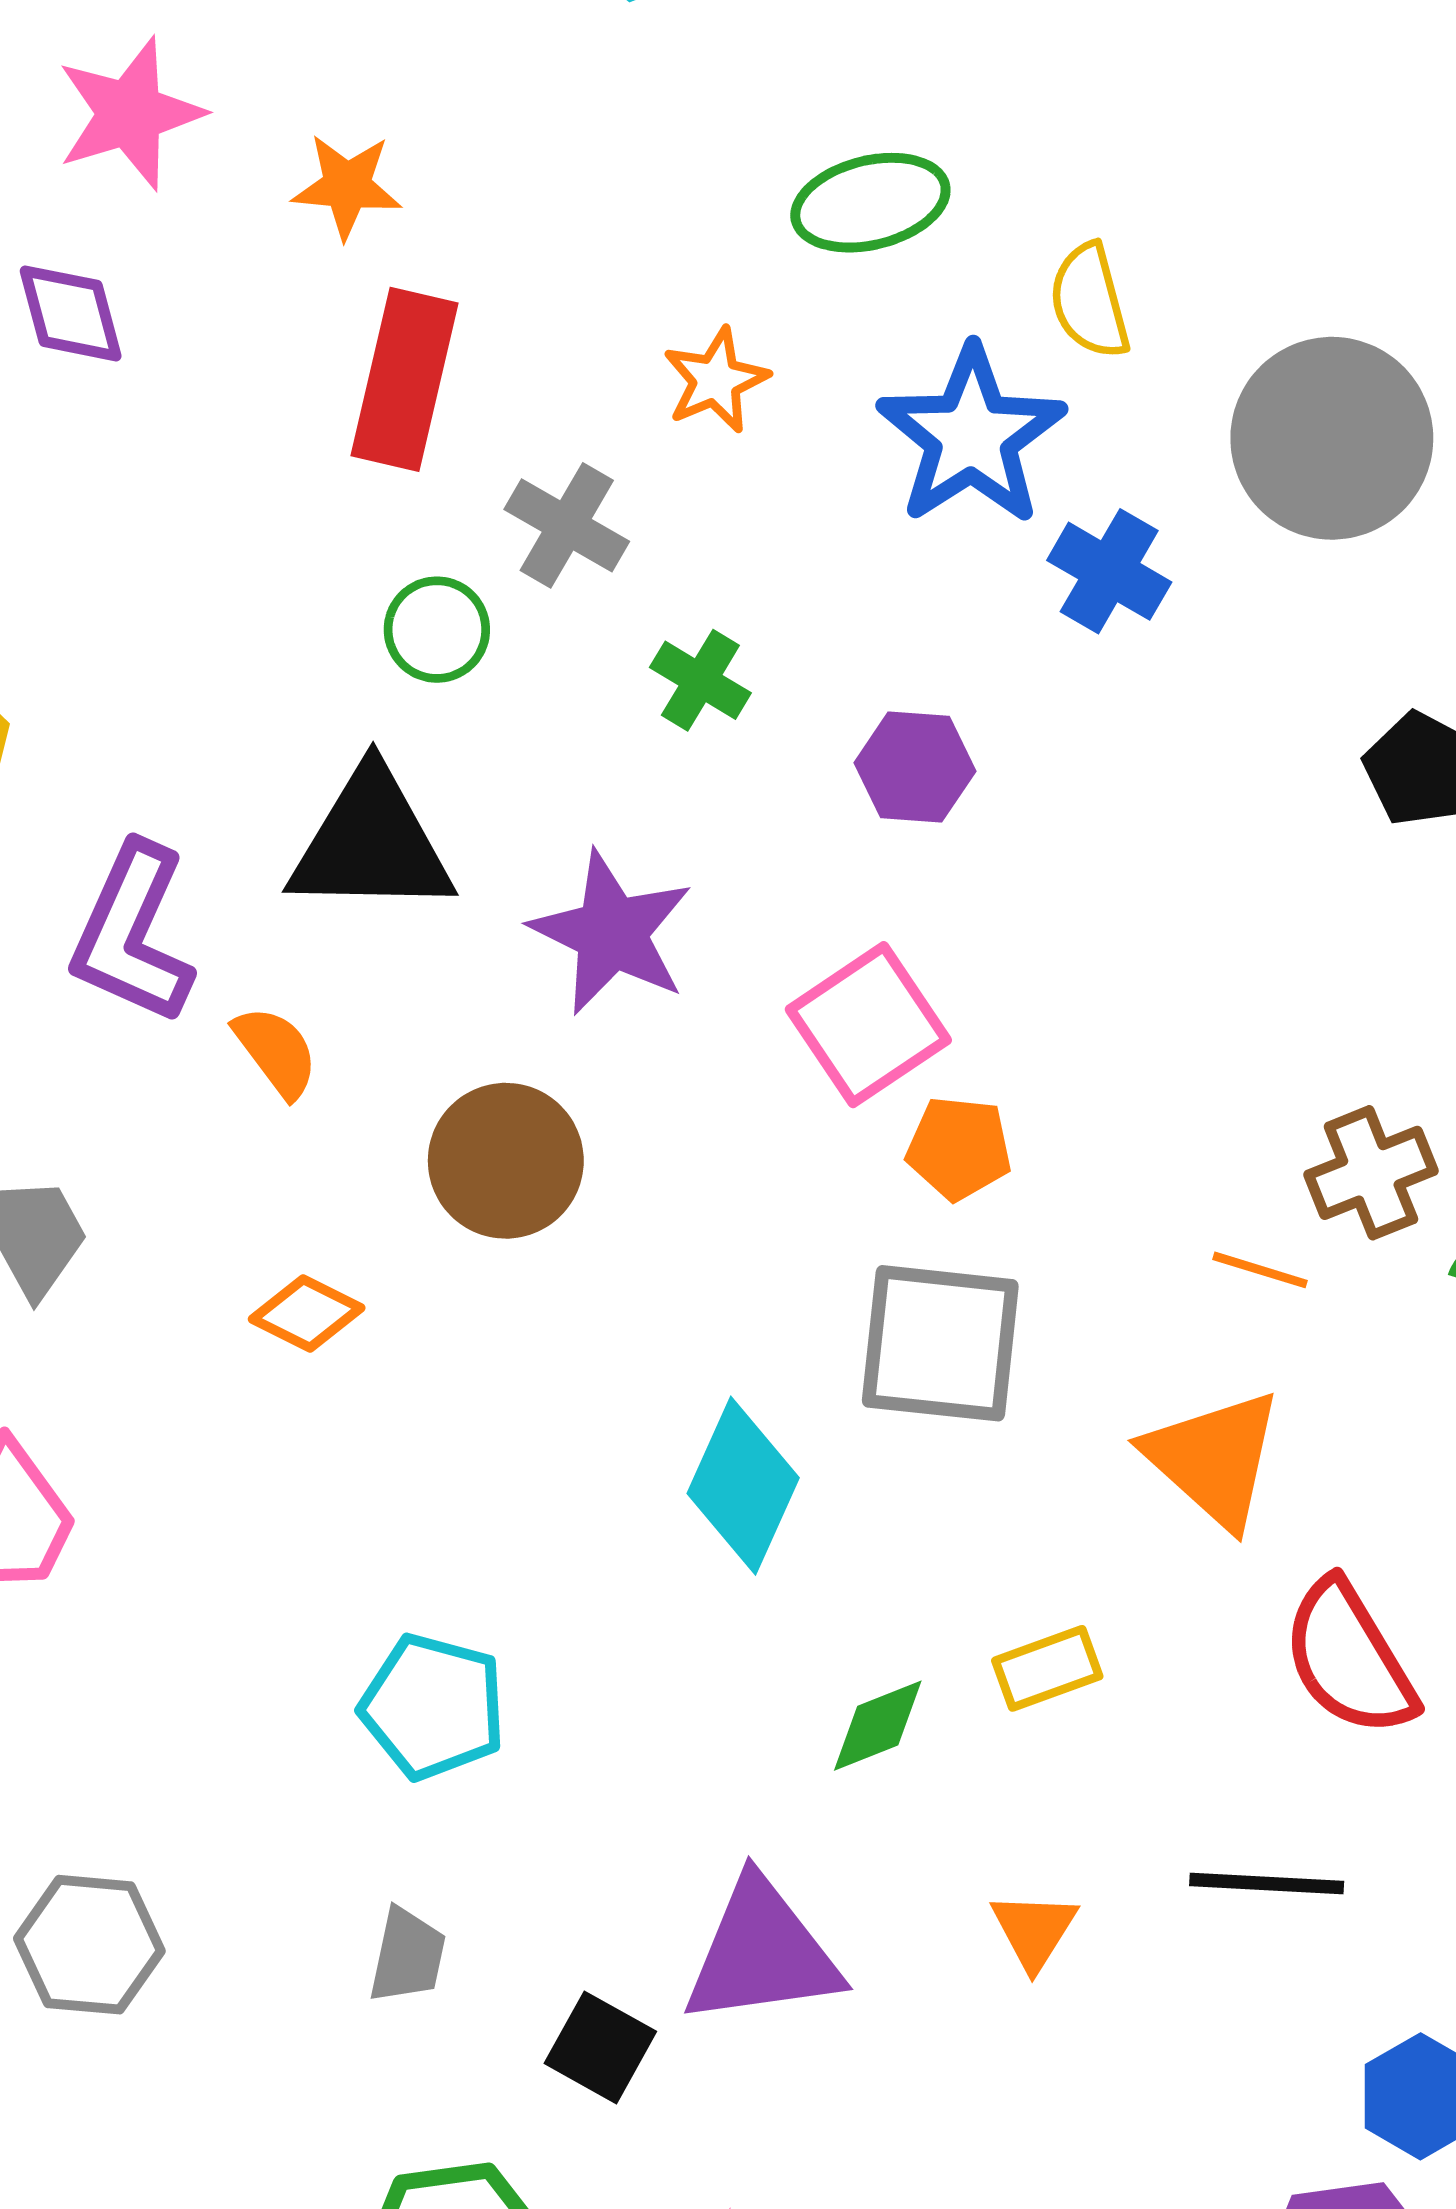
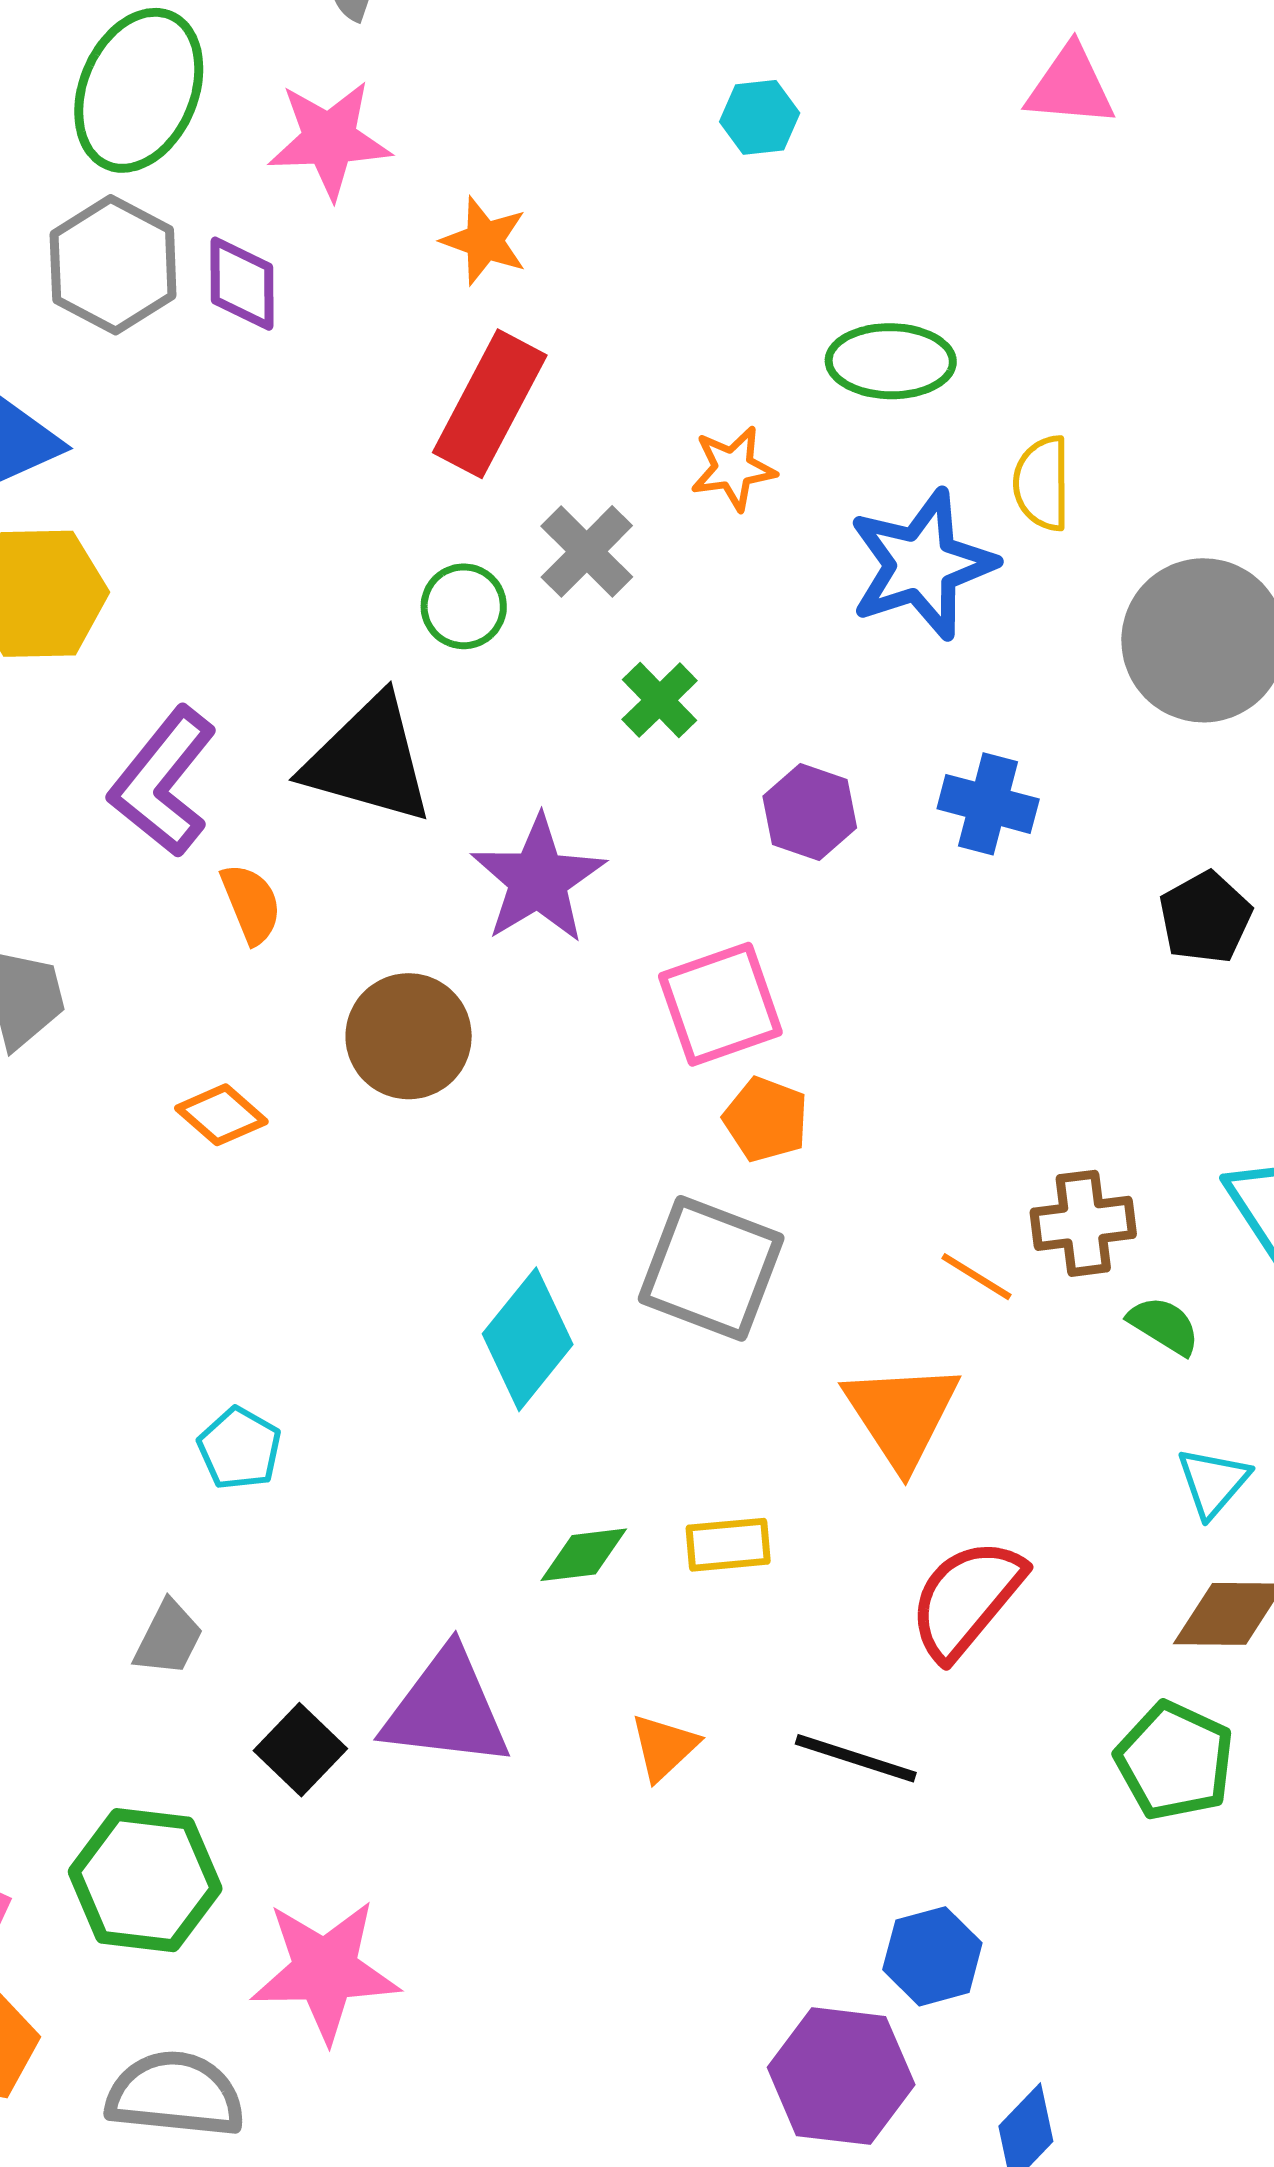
blue cross: (1109, 571) -> (988, 804), moved, turned -30
red semicircle: (1349, 1658) -> (966, 1599), turned 56
cyan pentagon: (433, 1707) -> (239, 1449), size x0.7

